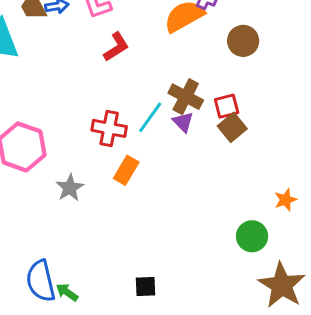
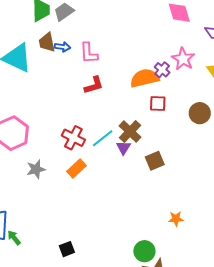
brown circle: (243, 41) -> (200, 113), moved
red square: (227, 106) -> (158, 103), moved
green circle: (252, 236) -> (144, 251), moved
black square: (146, 287) -> (67, 249), turned -35

